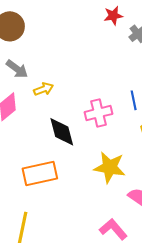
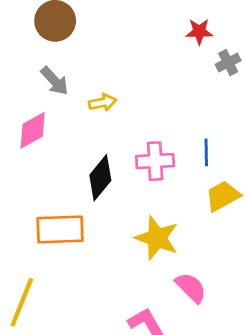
yellow arrow: (44, 89) -> (102, 103), moved
black diamond: (62, 132) -> (100, 178), turned 44

